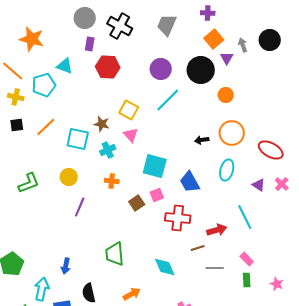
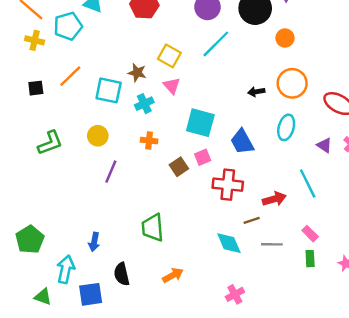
black square: (17, 125) -> (36, 88), moved
cyan diamond: (165, 267) -> (229, 243), moved

